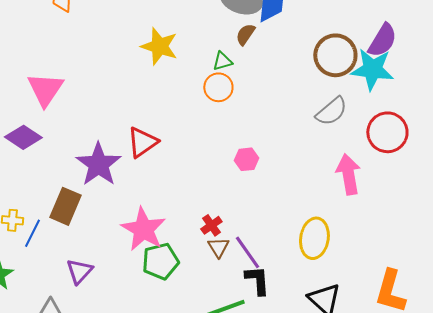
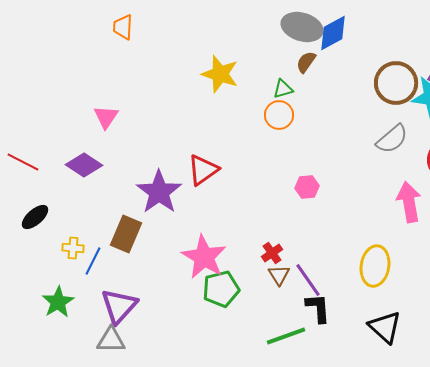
pink triangle: (45, 89) -> (106, 117), size x0.7
purple triangle: (79, 271) -> (119, 306), moved, size x1.4

